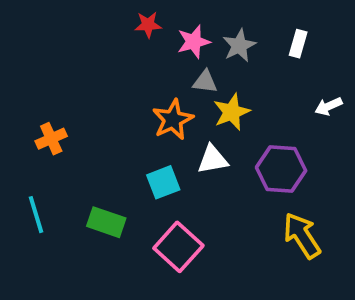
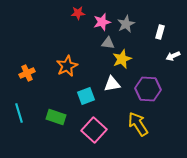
white rectangle: (298, 44) -> (160, 32), moved
orange star: (173, 120) -> (67, 66), moved
yellow arrow: (302, 235) -> (138, 124), moved

